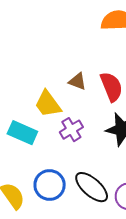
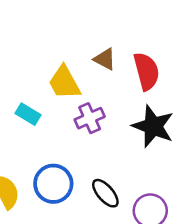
cyan rectangle: (22, 133) -> (28, 114), size x0.7
black ellipse: (92, 187) -> (105, 193), size x0.7

